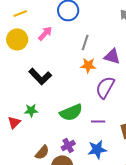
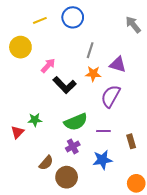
yellow line: (20, 13) -> (40, 20), moved
pink arrow: (45, 33) -> (48, 66), moved
black L-shape: (40, 76) -> (65, 85), moved
purple cross: (68, 145) -> (73, 146), moved

